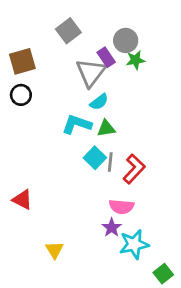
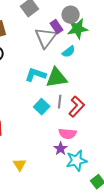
green star: (135, 60) -> (78, 29), size x1.5
cyan semicircle: (99, 102) -> (69, 52), moved
green triangle: (106, 128) -> (57, 78), size x1.6
cyan square: (95, 158) -> (42, 107), moved

